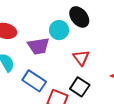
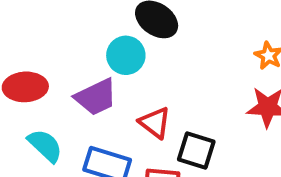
red triangle: (81, 58) -> (155, 123), moved

